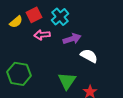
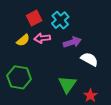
yellow semicircle: (16, 22) -> (23, 40), moved

